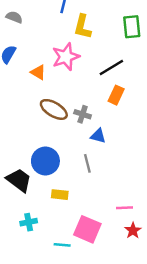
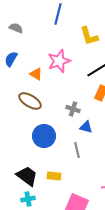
yellow L-shape: (83, 27) -> (89, 36), moved, turned -30
brown ellipse: (54, 109) -> (30, 101), moved
blue circle: (45, 161) -> (44, 136), moved
black trapezoid: (19, 180) -> (27, 176), moved

